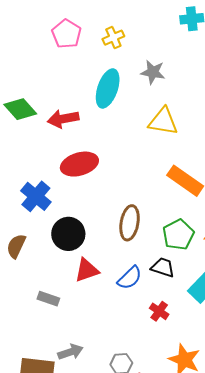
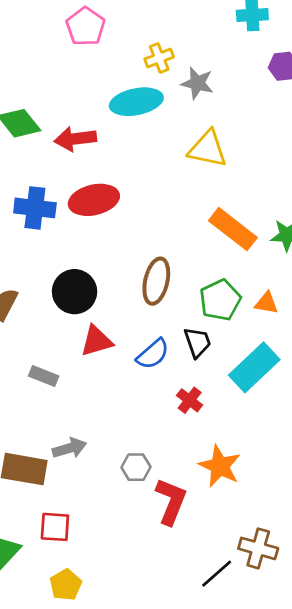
yellow cross: (113, 38) -> (159, 58), moved
cyan ellipse: (108, 88) -> (136, 102), turned 57
blue cross: (36, 196) -> (35, 208), moved, turned -36
black trapezoid: (163, 267) -> (197, 342), turned 50

